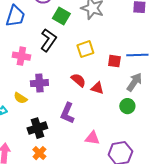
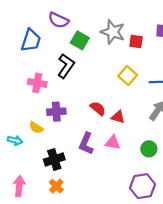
yellow square: (85, 49) -> (128, 76), moved, turned -30
red square: (114, 61) -> (136, 41), moved
green circle: (127, 106) -> (149, 149), moved
pink triangle: (92, 138) -> (113, 142), moved

